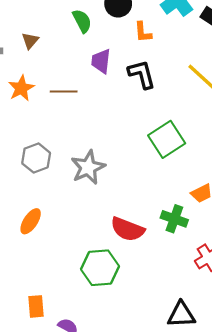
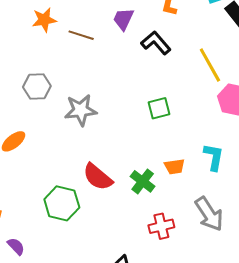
black L-shape: (142, 74) -> (156, 43), turned -44
green square: (167, 139) -> (159, 108), size x0.7

